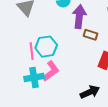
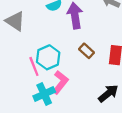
brown rectangle: (90, 35) -> (87, 51), moved, turned 40

